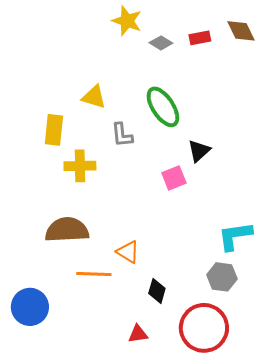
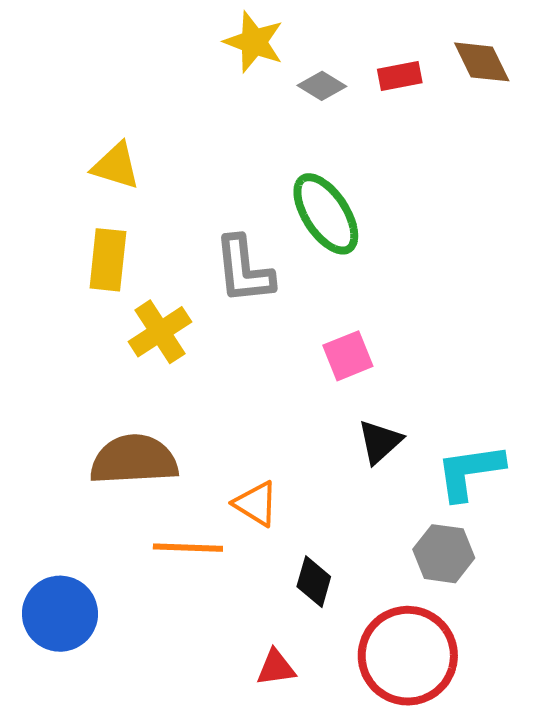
yellow triangle: (94, 97) -> (116, 166), moved
gray L-shape: (122, 135) -> (244, 270), size x1.4
black triangle: (199, 151) -> (380, 442), moved
yellow cross: (80, 166) -> (160, 332), turned -32

